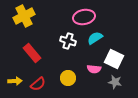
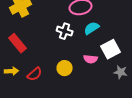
red rectangle: (32, 53) -> (18, 43), moved
white square: (114, 59) -> (111, 49), turned 36
gray star: (115, 82) -> (121, 72), moved

